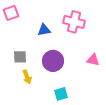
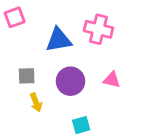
blue triangle: (44, 30) -> (59, 40), size x1.5
pink triangle: (93, 60) -> (112, 80), moved

